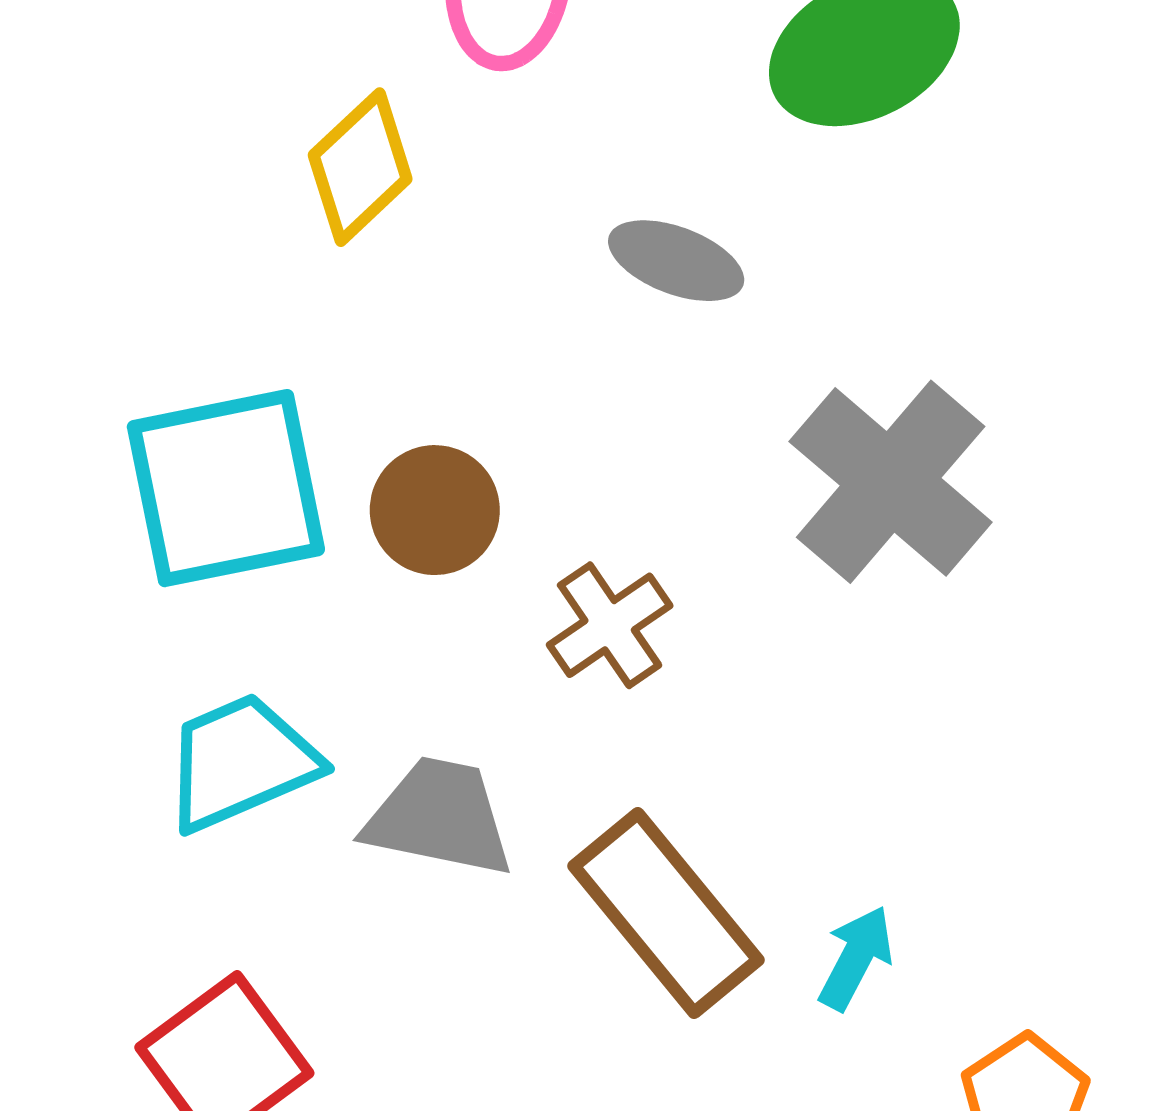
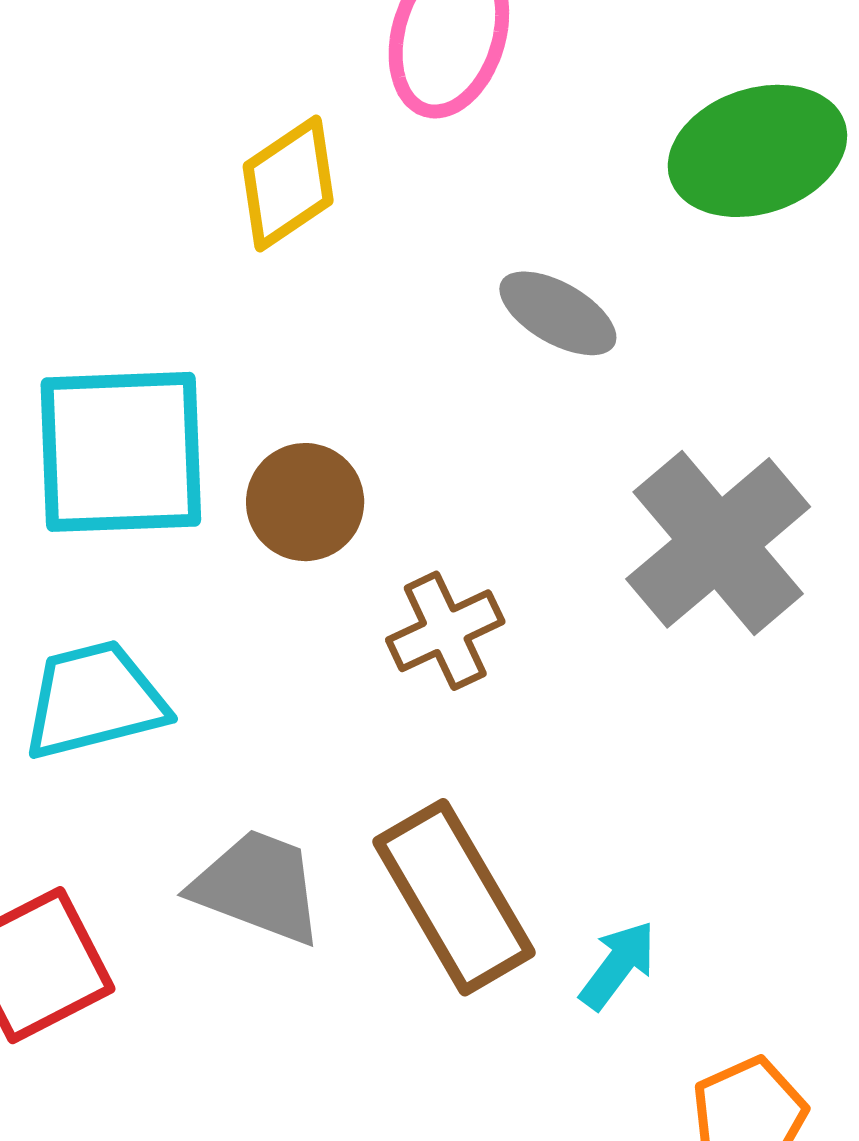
gray trapezoid: (439, 817) -> (258, 887), moved

